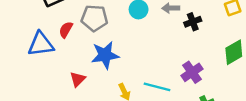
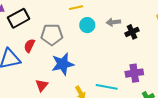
purple cross: (192, 72) -> (134, 73), turned 30

